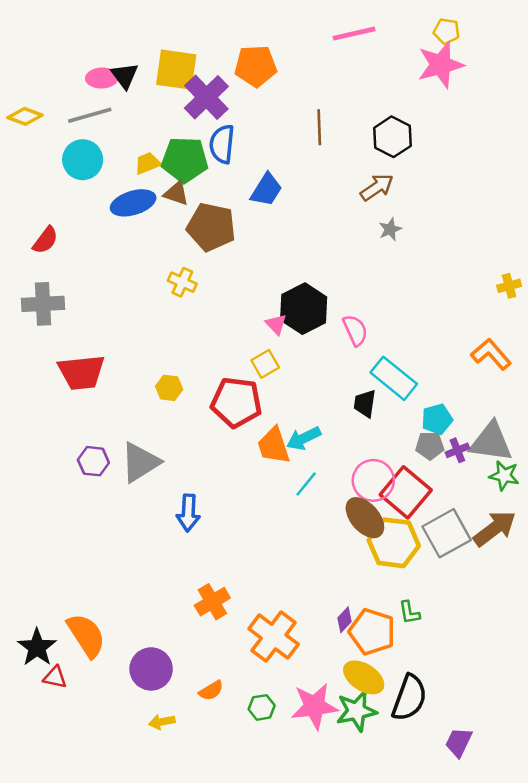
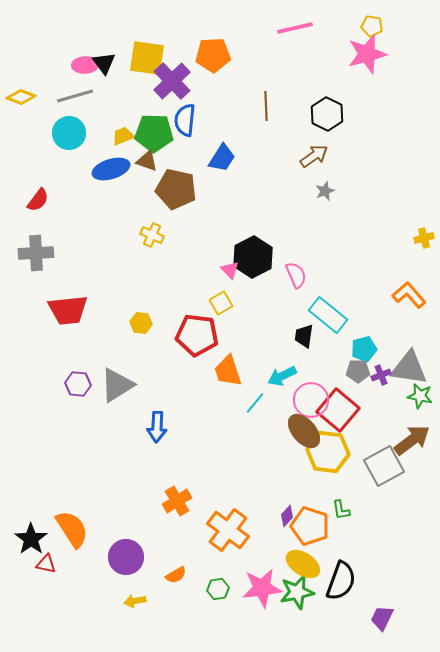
cyan arrow: (304, 438) -> (282, 376), moved
gray square: (447, 533) -> (384, 466), moved

